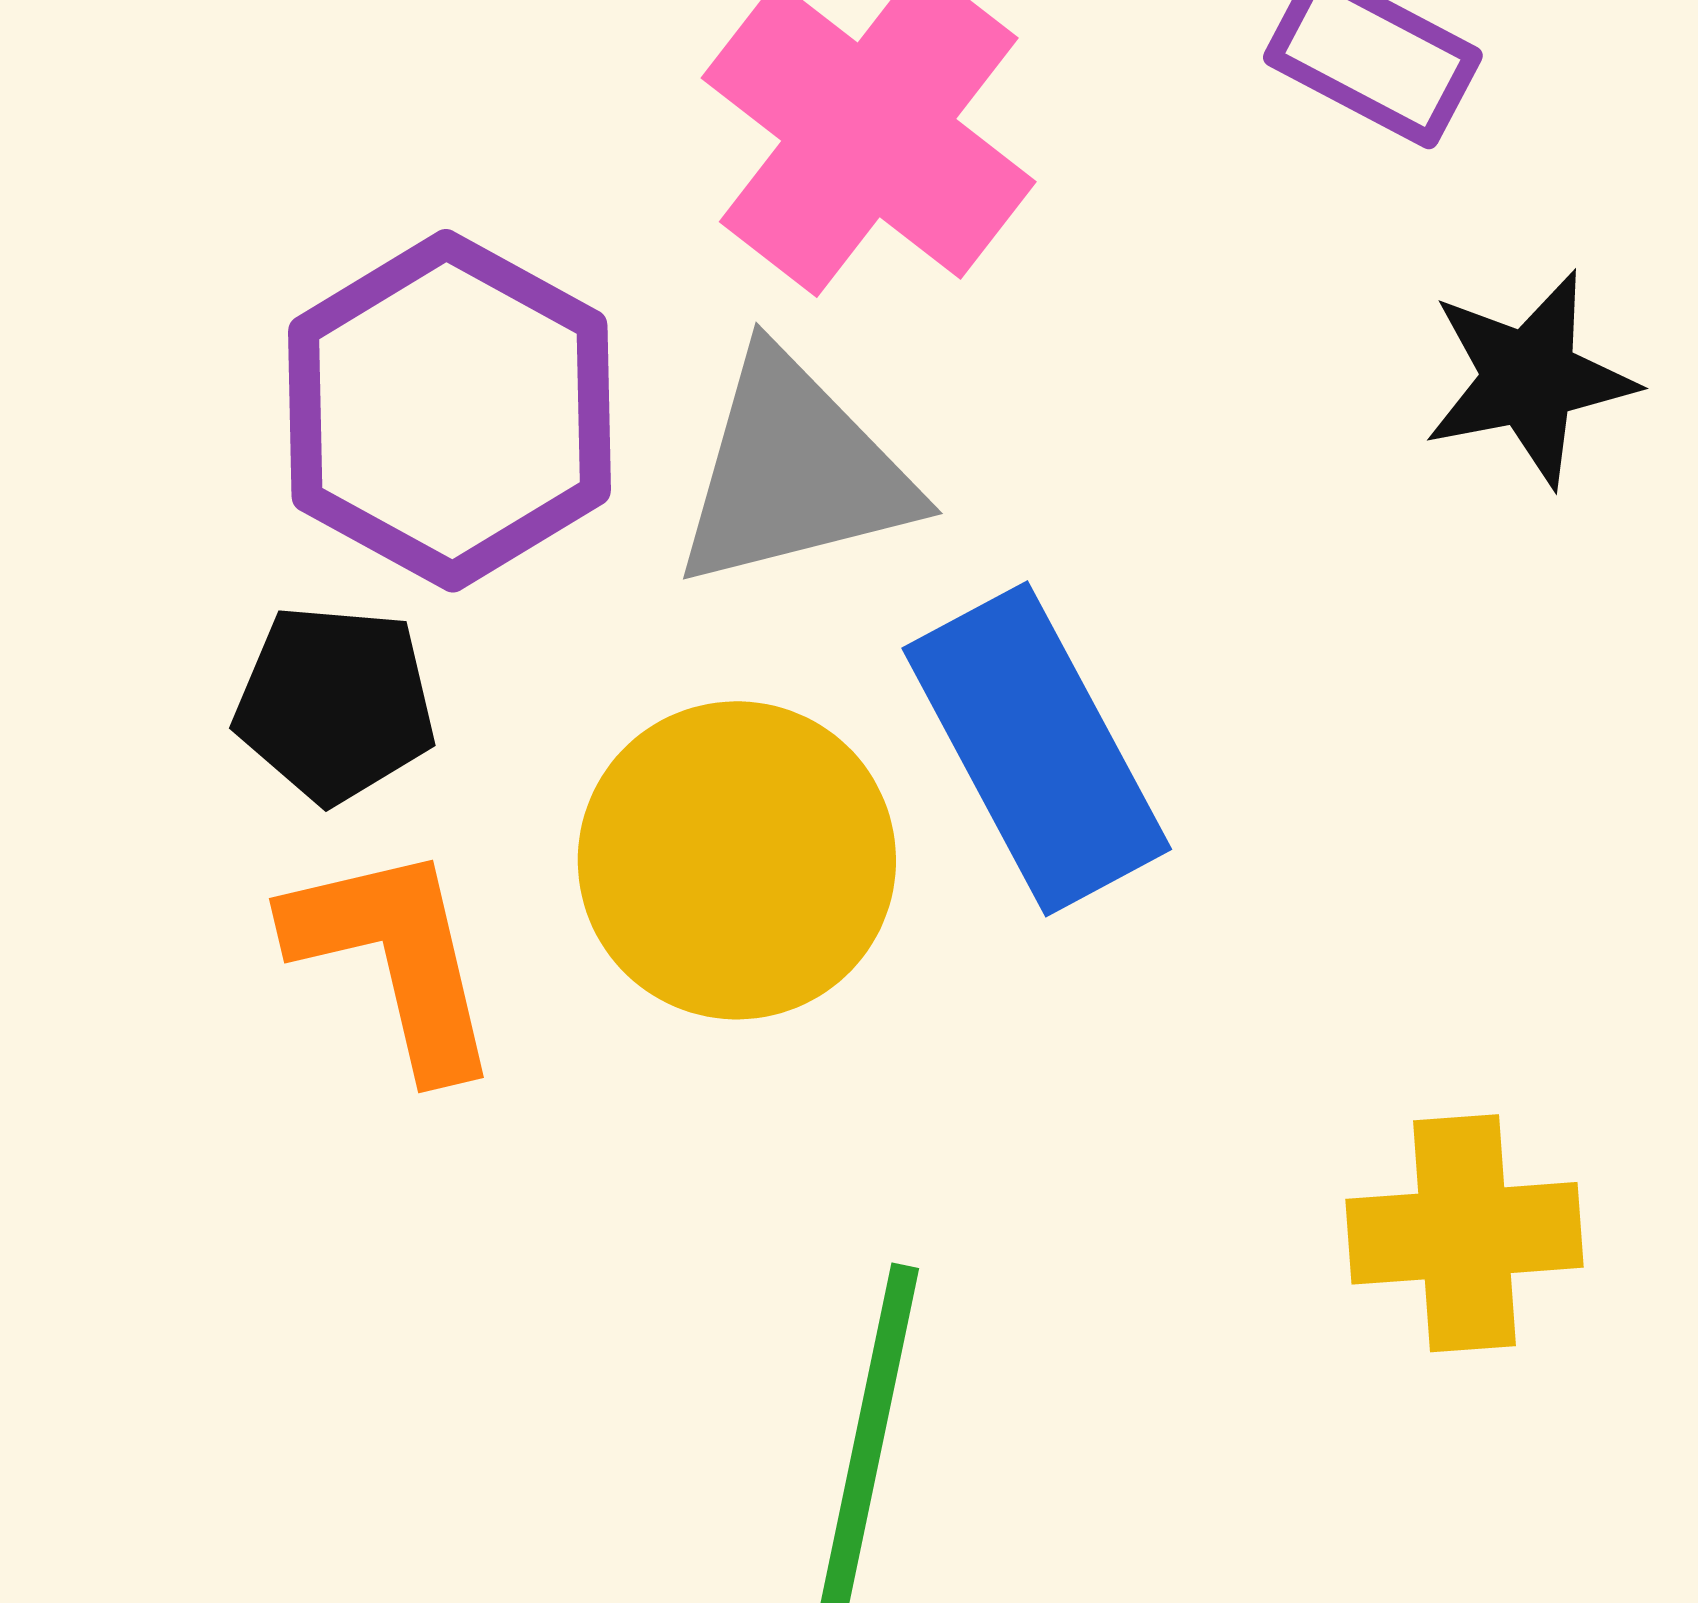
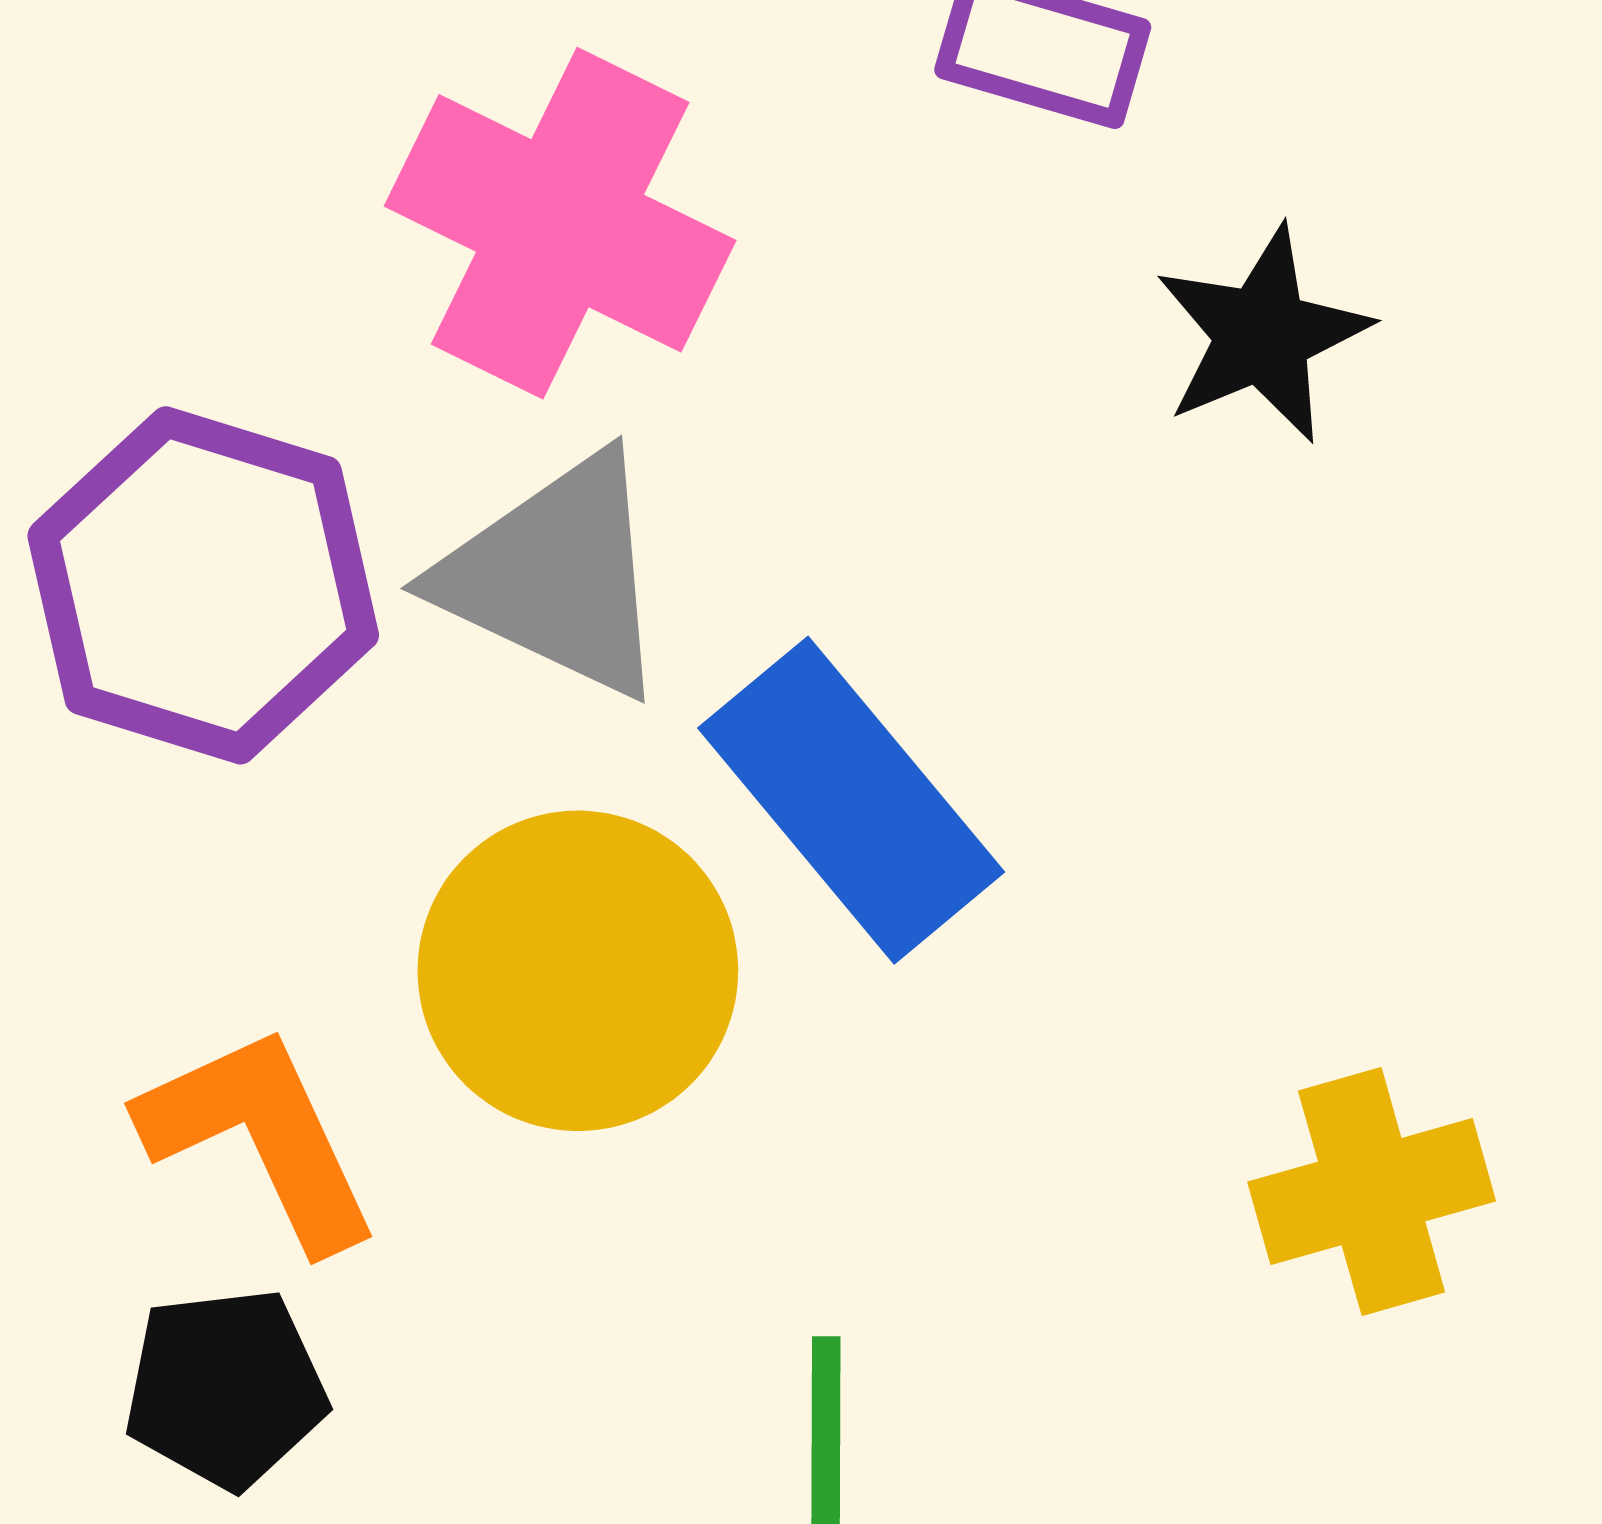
gray triangle: (794, 472) -> (555, 576), turned 51
black pentagon: (335, 704) -> (226, 1388), moved

